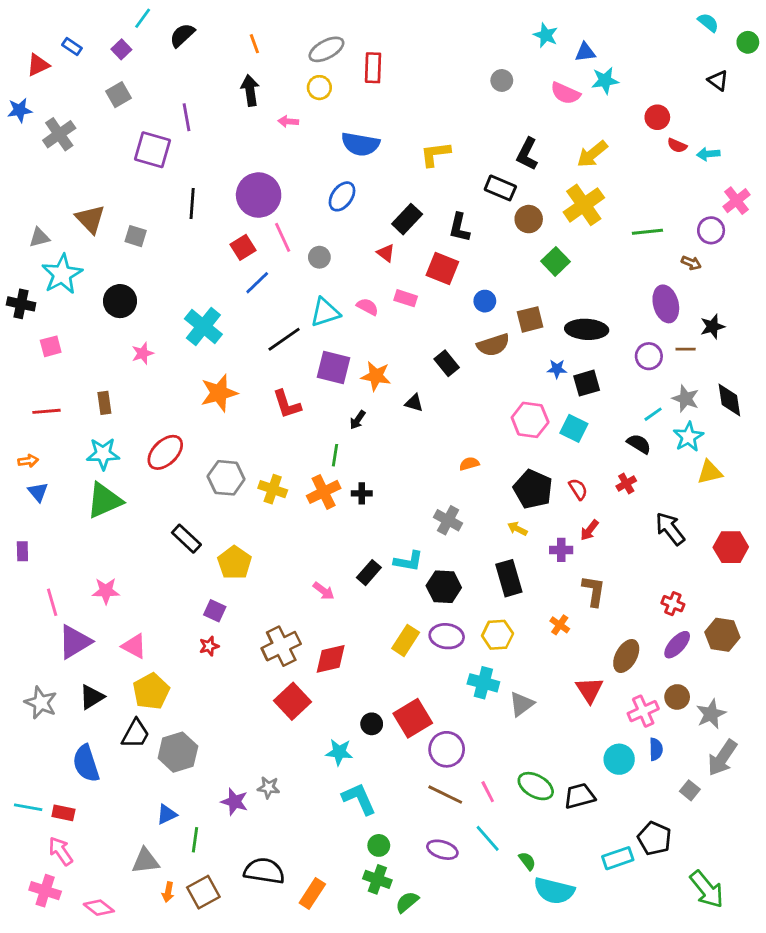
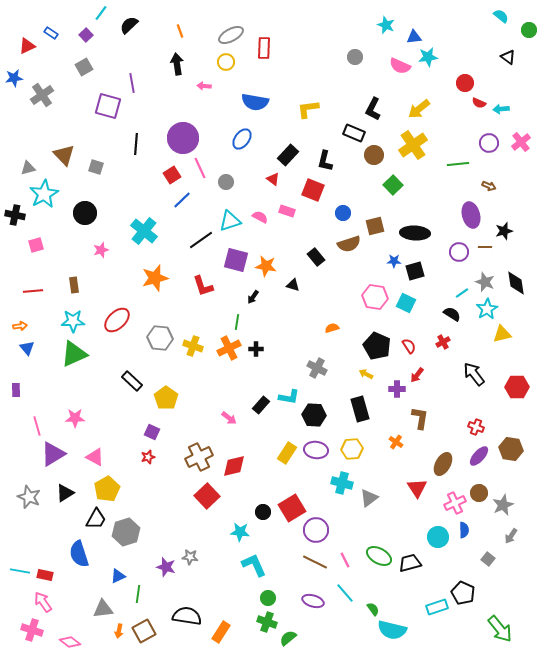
purple circle: (711, 230) -> (489, 143), moved
gray arrow: (722, 758) -> (511, 536), size x0.6
blue semicircle: (86, 763) -> (79, 554), moved

